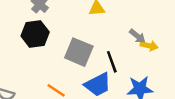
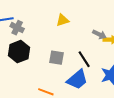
gray square: (79, 52) -> (56, 58), size x0.7

